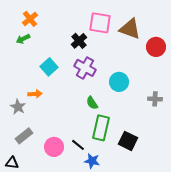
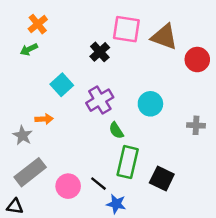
purple cross: (85, 68) -> (100, 100), moved, turned 30
gray rectangle: (24, 136) -> (30, 172), size x1.4

